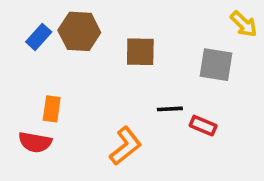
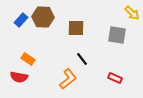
orange rectangle: (52, 109) -> (28, 59), turned -64
black line: (170, 109) -> (82, 59), moved, turned 56
red rectangle: (203, 126) -> (115, 78), moved

